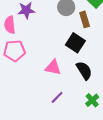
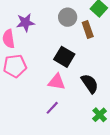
black square: (75, 43) -> (64, 57), moved
purple line: (57, 97) -> (52, 108), moved

